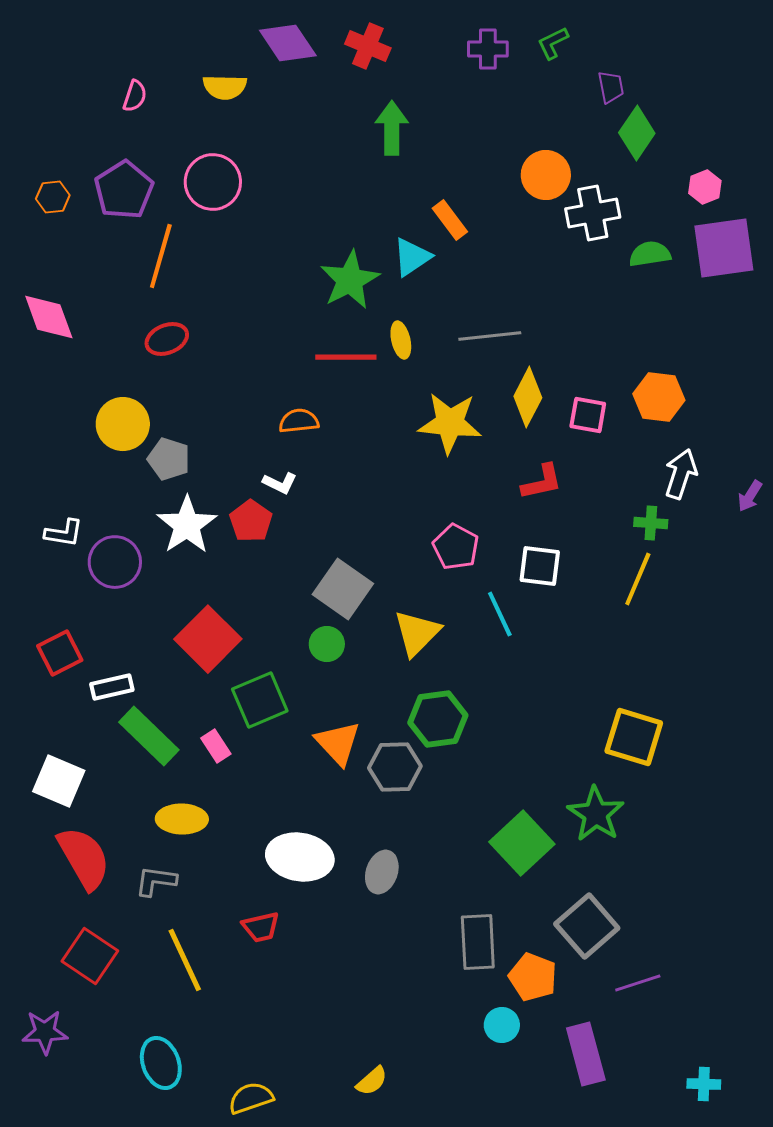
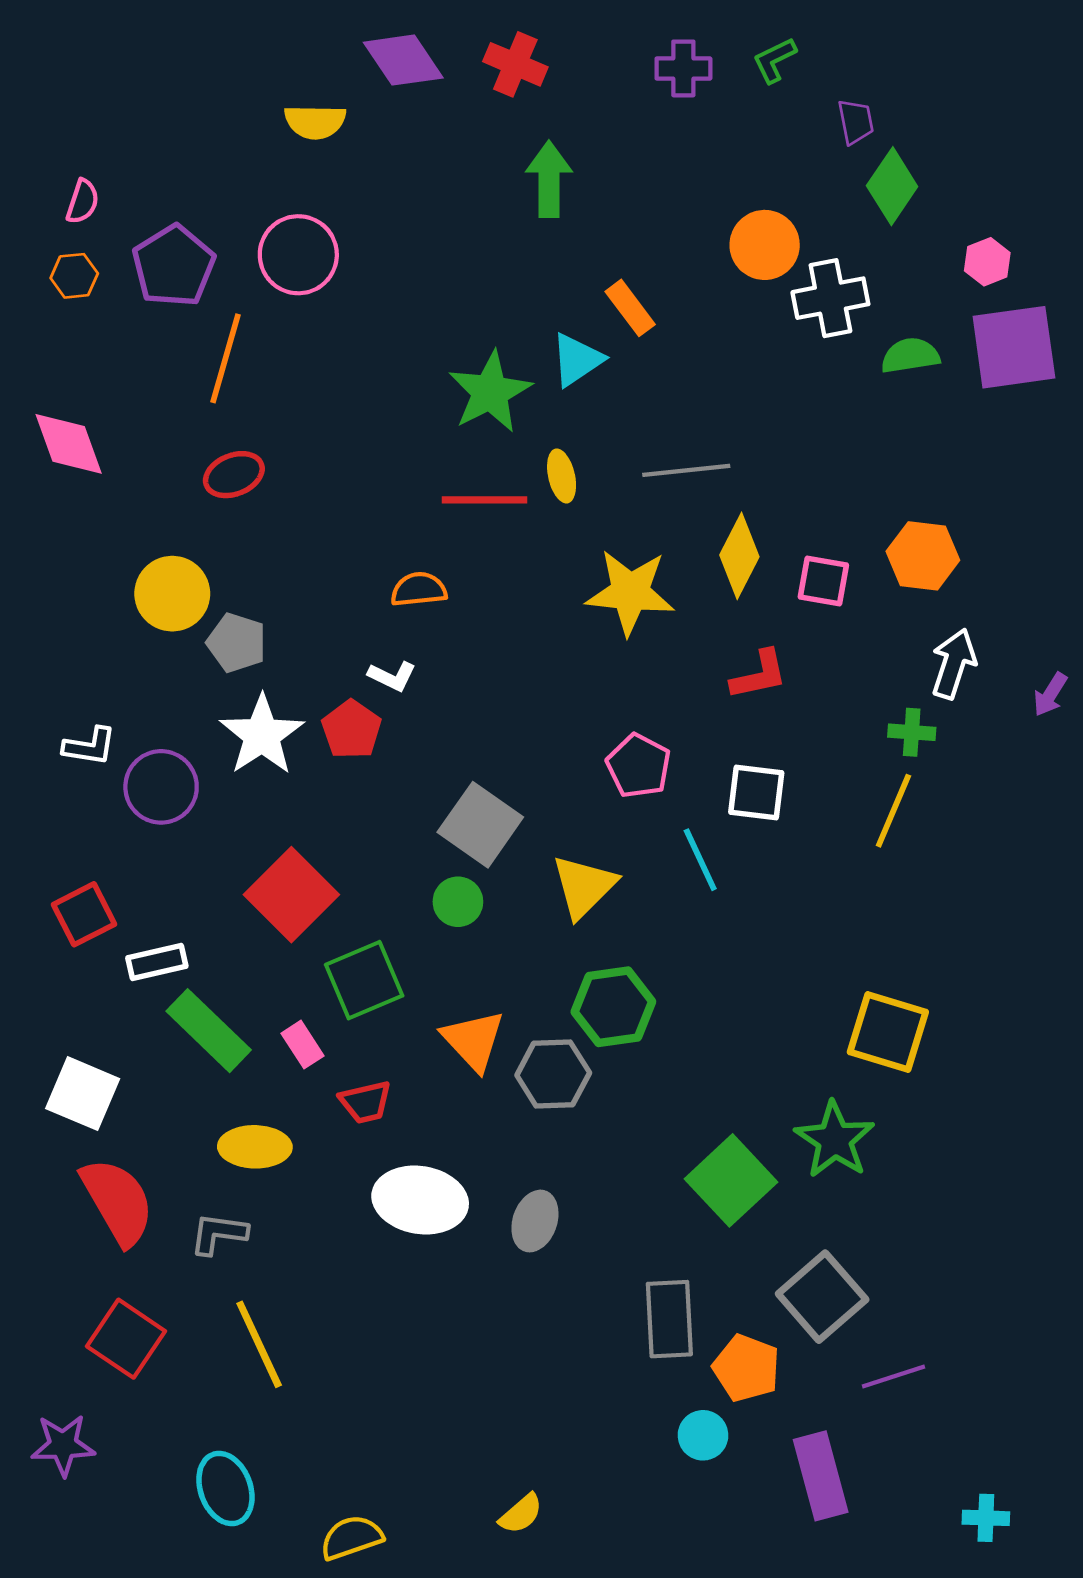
pink semicircle: (135, 96) -> (83, 202), moved
red trapezoid: (261, 927) -> (365, 1102), moved

